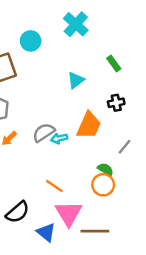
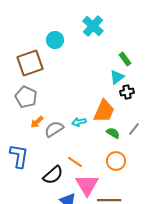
cyan triangle: (76, 80) -> (117, 77), moved
gray semicircle: (44, 132) -> (54, 129), moved
green semicircle: (106, 169) -> (113, 133), moved
black semicircle: (18, 212) -> (53, 175), moved

